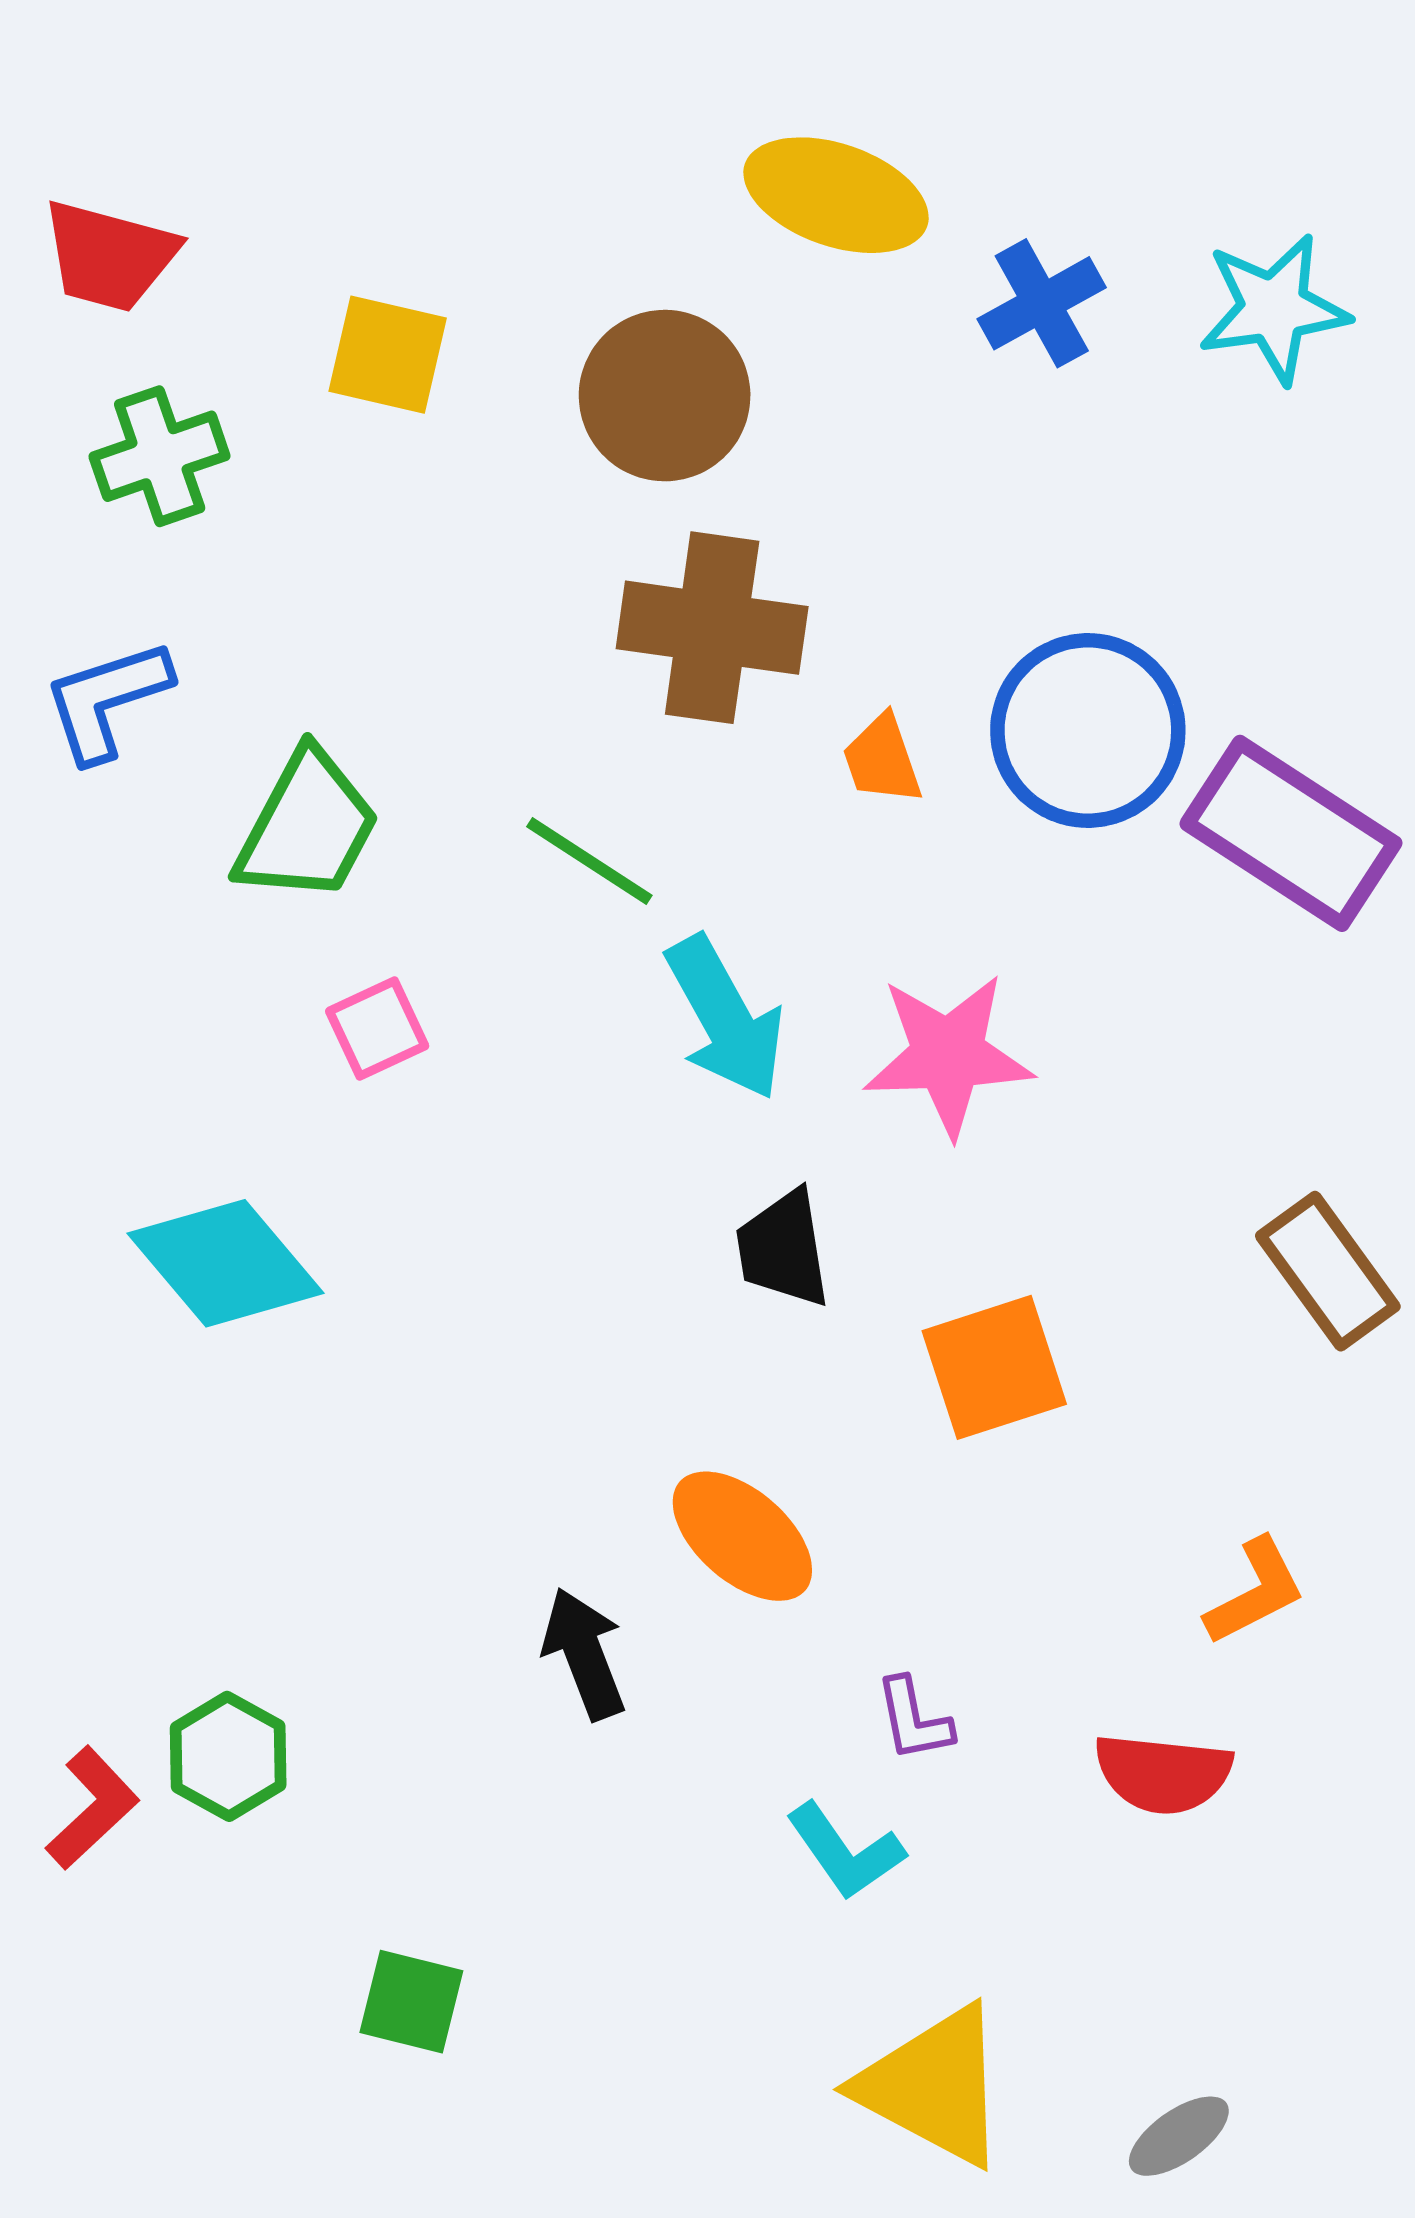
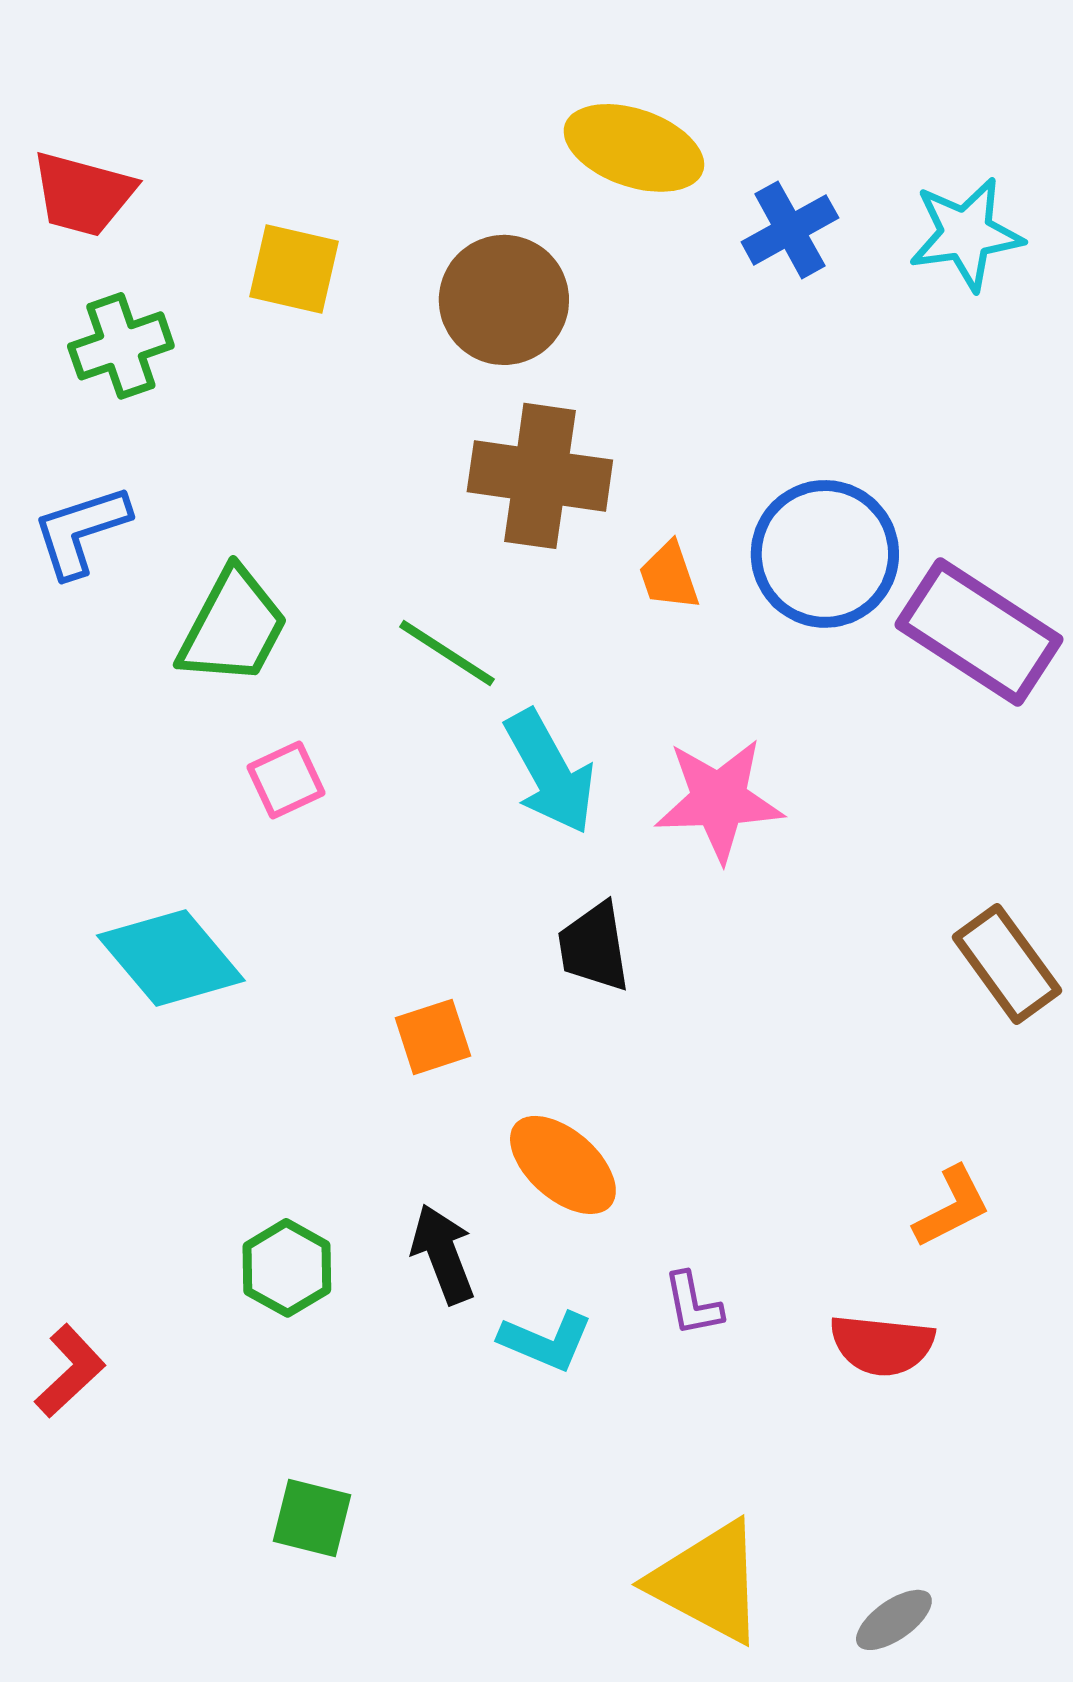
orange square: (994, 1367) -> (433, 1037), moved, size x0.7
green hexagon: (228, 1756) -> (287, 1268), moved
cyan L-shape: (845, 1851) -> (546, 1341), moved, turned -32

